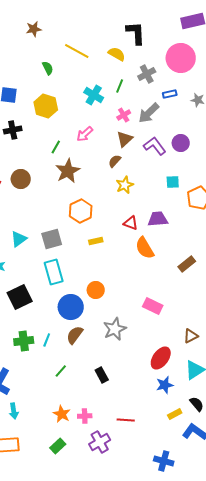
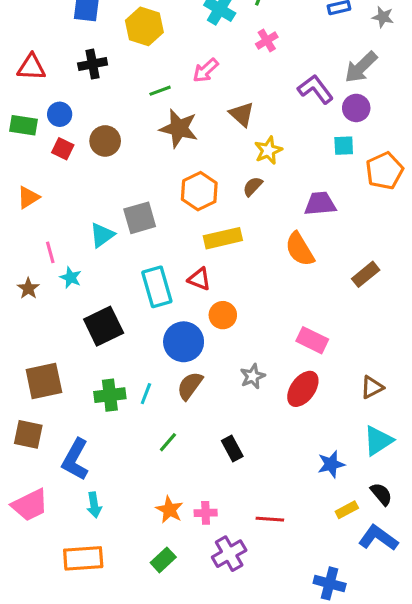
gray arrow: (149, 113) -> (361, 67), moved
brown triangle: (125, 139) -> (242, 114), moved, turned -36
purple circle: (181, 143) -> (356, 108), moved
green line: (56, 147) -> (160, 91), turned 40
brown semicircle: (115, 161) -> (253, 186), moved
brown star: (68, 171) -> (179, 128), turned -30
red triangle: (131, 223) -> (199, 279), moved
gray square: (52, 239) -> (140, 218), moved
yellow rectangle: (96, 241) -> (223, 238), size x1.6
gray star: (115, 329) -> (253, 376), size x0.7
red ellipse: (161, 358) -> (303, 389), moved

